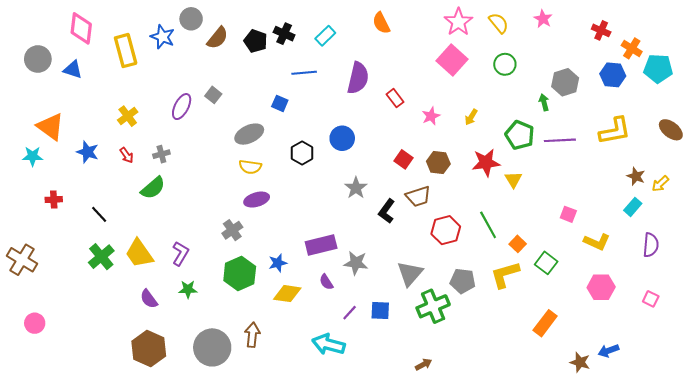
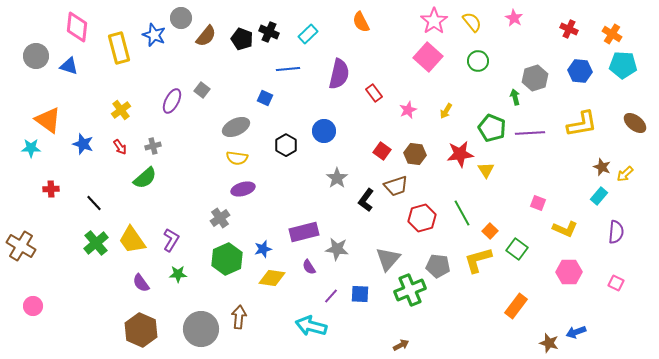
orange cross: (632, 48) -> (612, 34), moved

